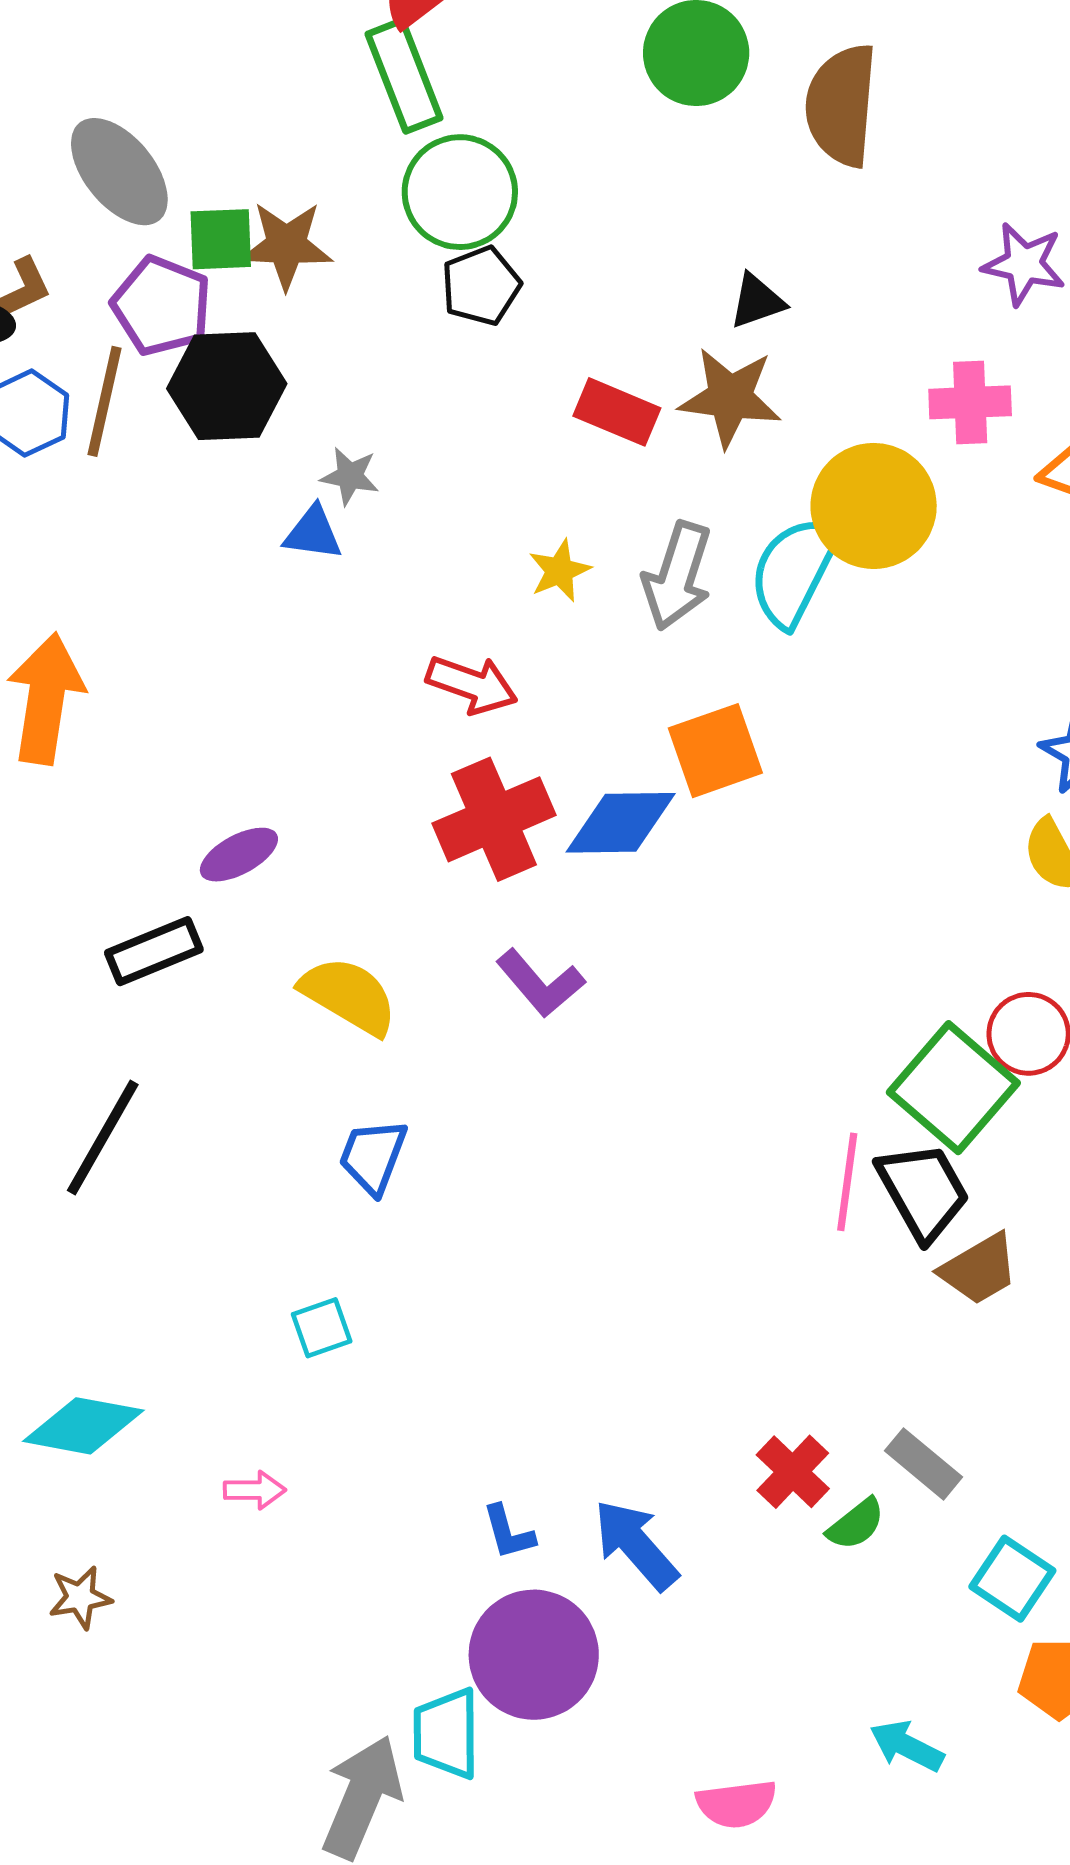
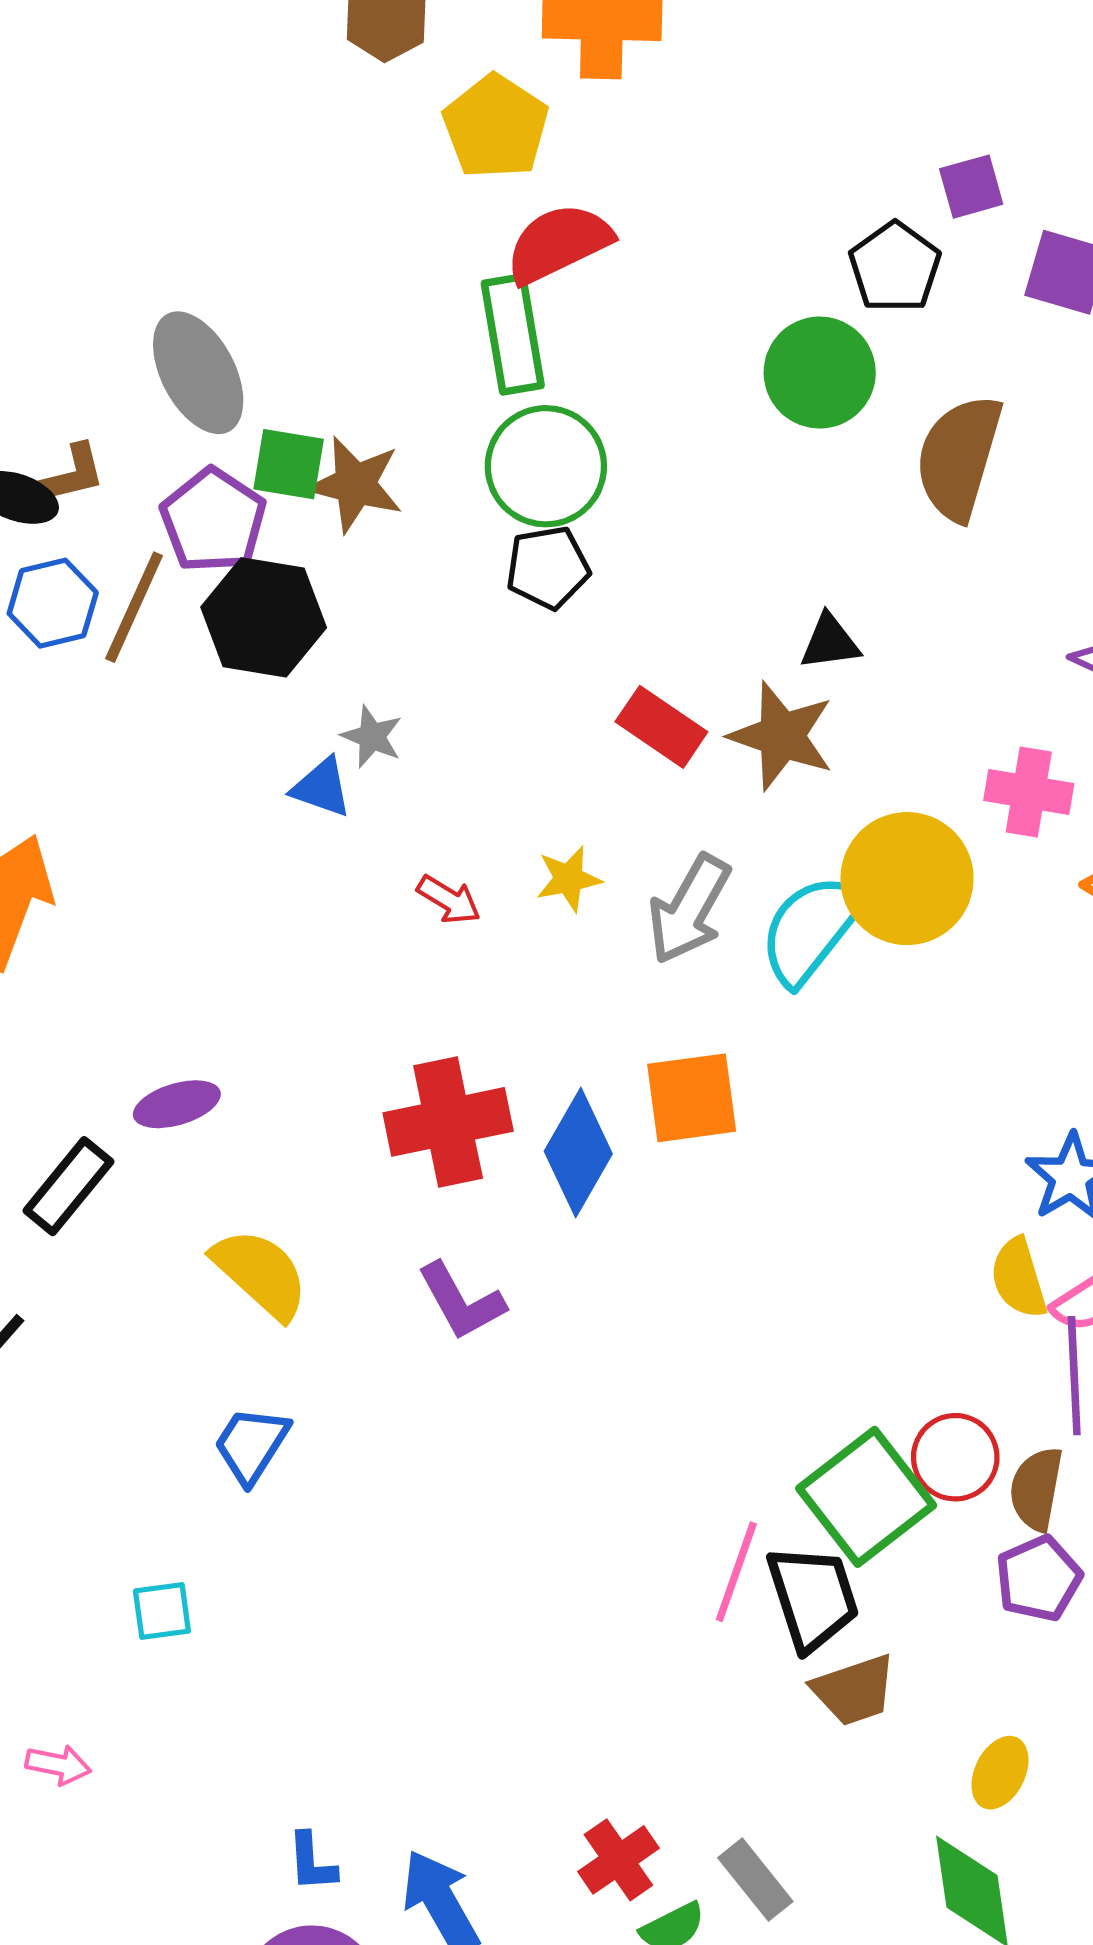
red arrow: (472, 685) -> (449, 900), moved, size x0.7
blue diamond: (621, 823) -> (578, 1152), turned -71
black rectangle: (154, 951) -> (68, 1186), turned -40

